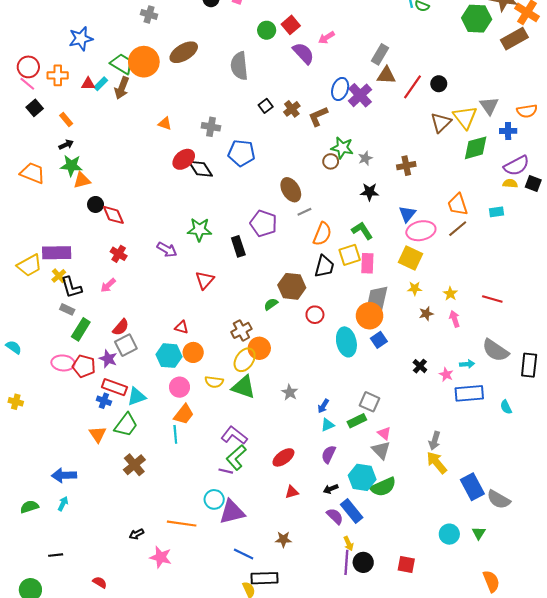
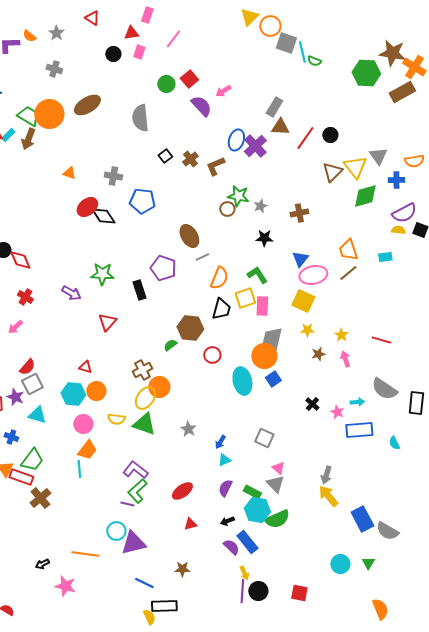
red rectangle: (114, 387) -> (21, 477), moved
cyan triangle: (136, 397) -> (37, 415), moved, turned 36
green rectangle: (357, 421) -> (252, 492), moved, turned 54

